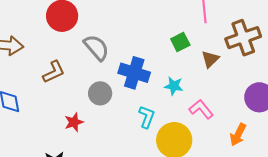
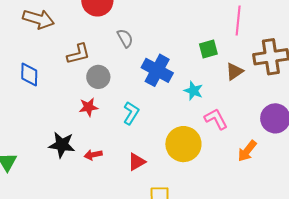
gray semicircle: (96, 47) -> (125, 38), size x0.7
gray circle: (100, 93) -> (98, 77), moved
cyan L-shape: (147, 117) -> (131, 113), moved

